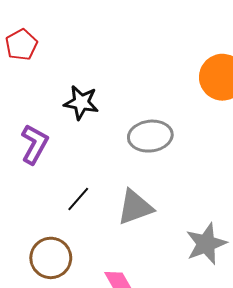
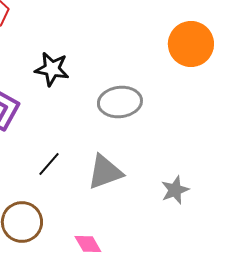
gray star: (206, 244) -> (175, 190), moved, size x0.7

